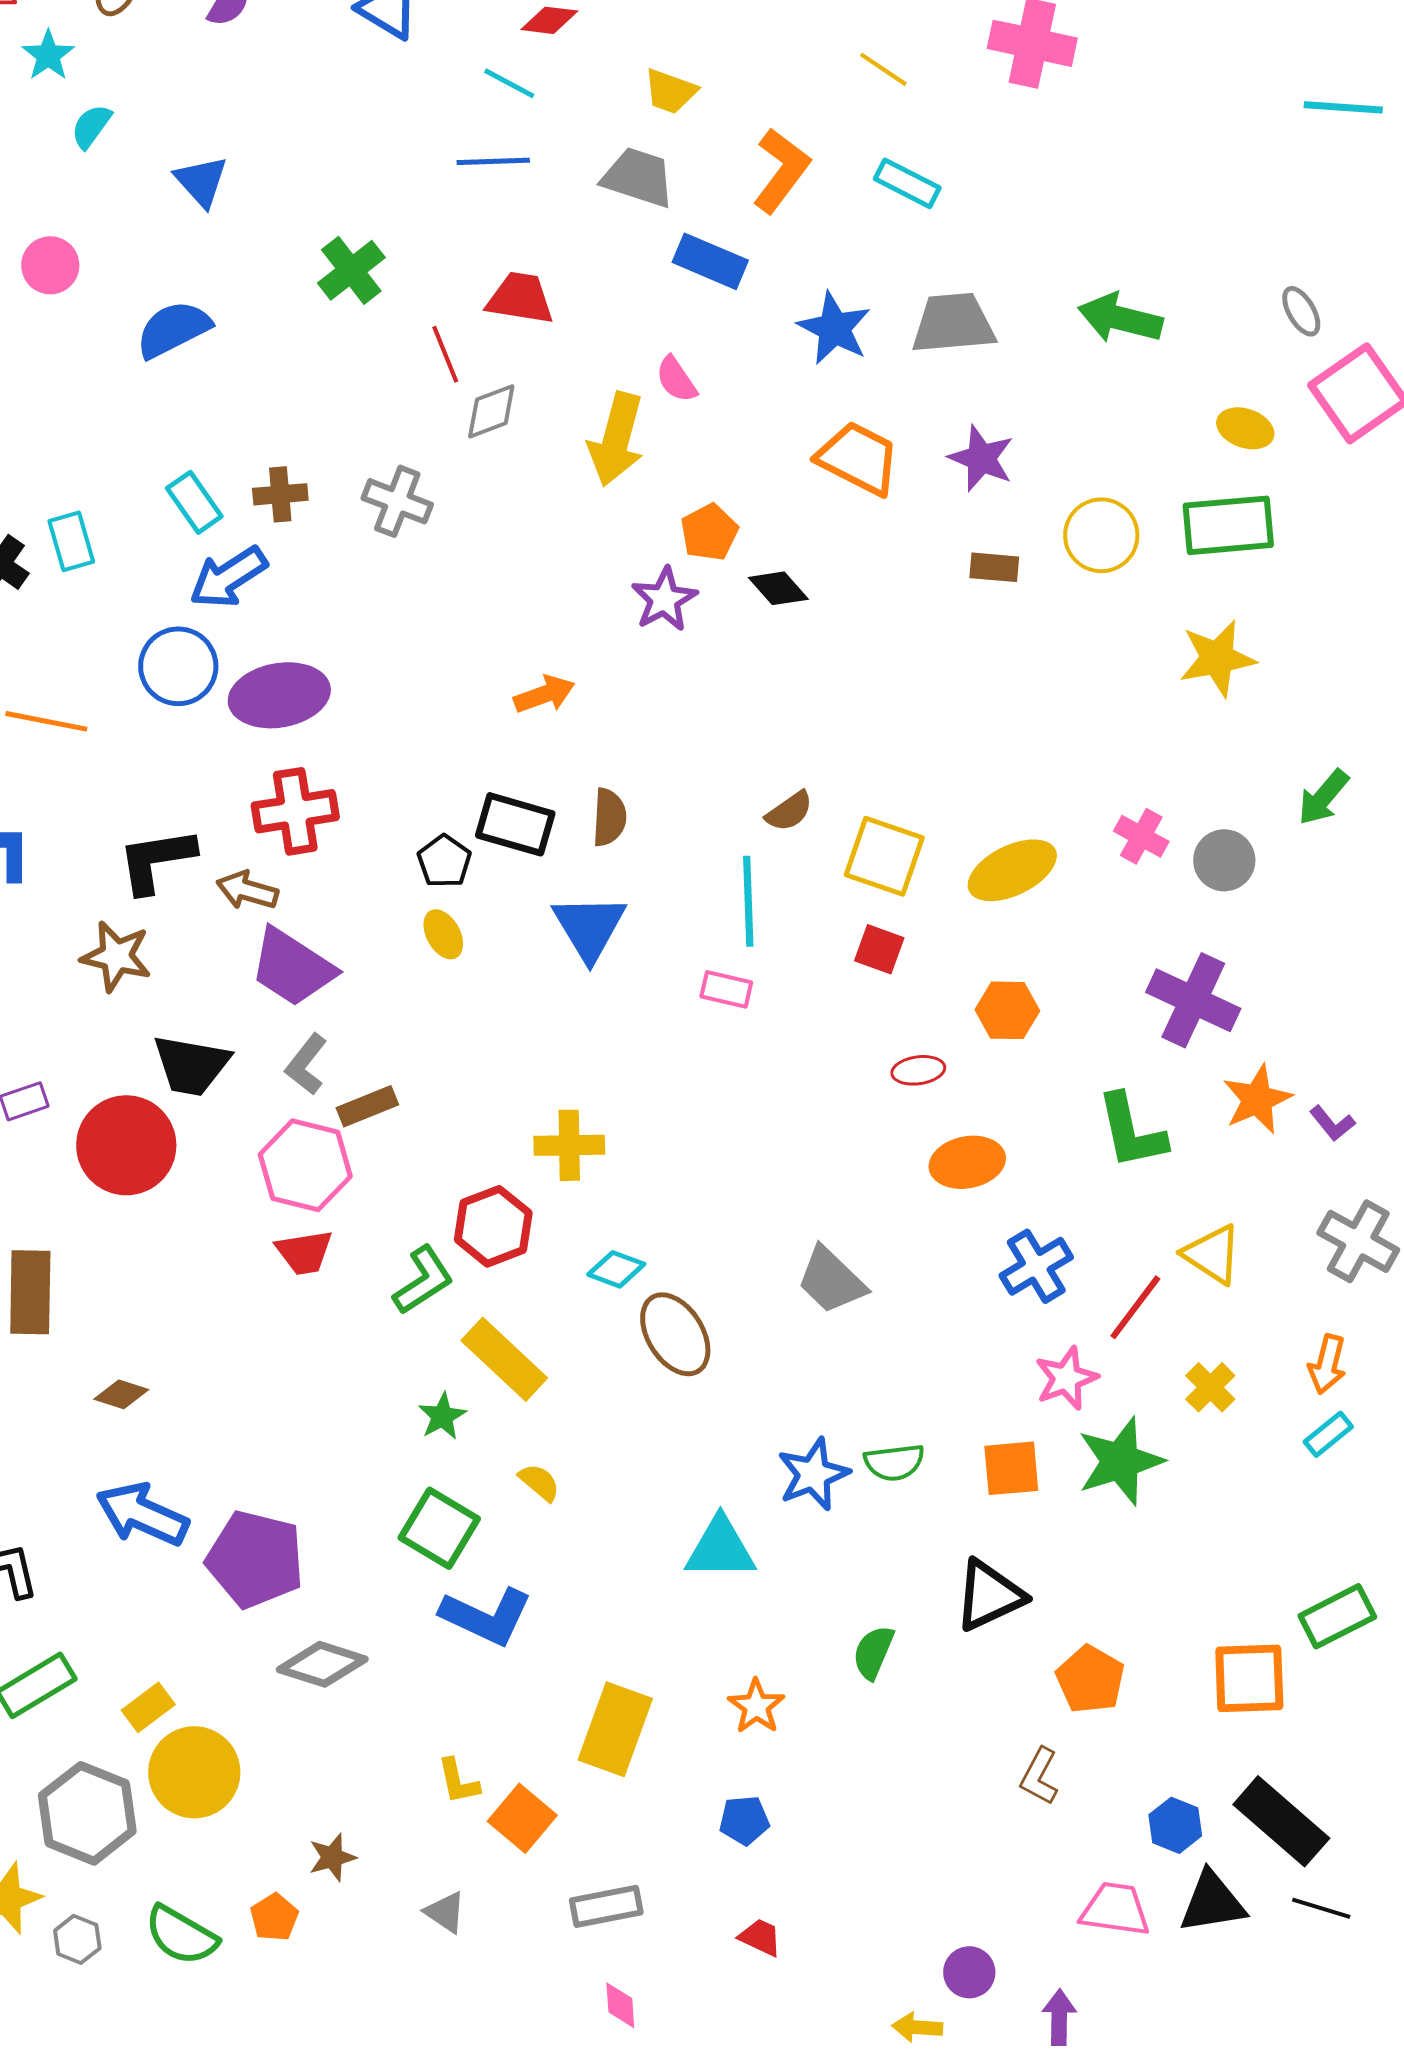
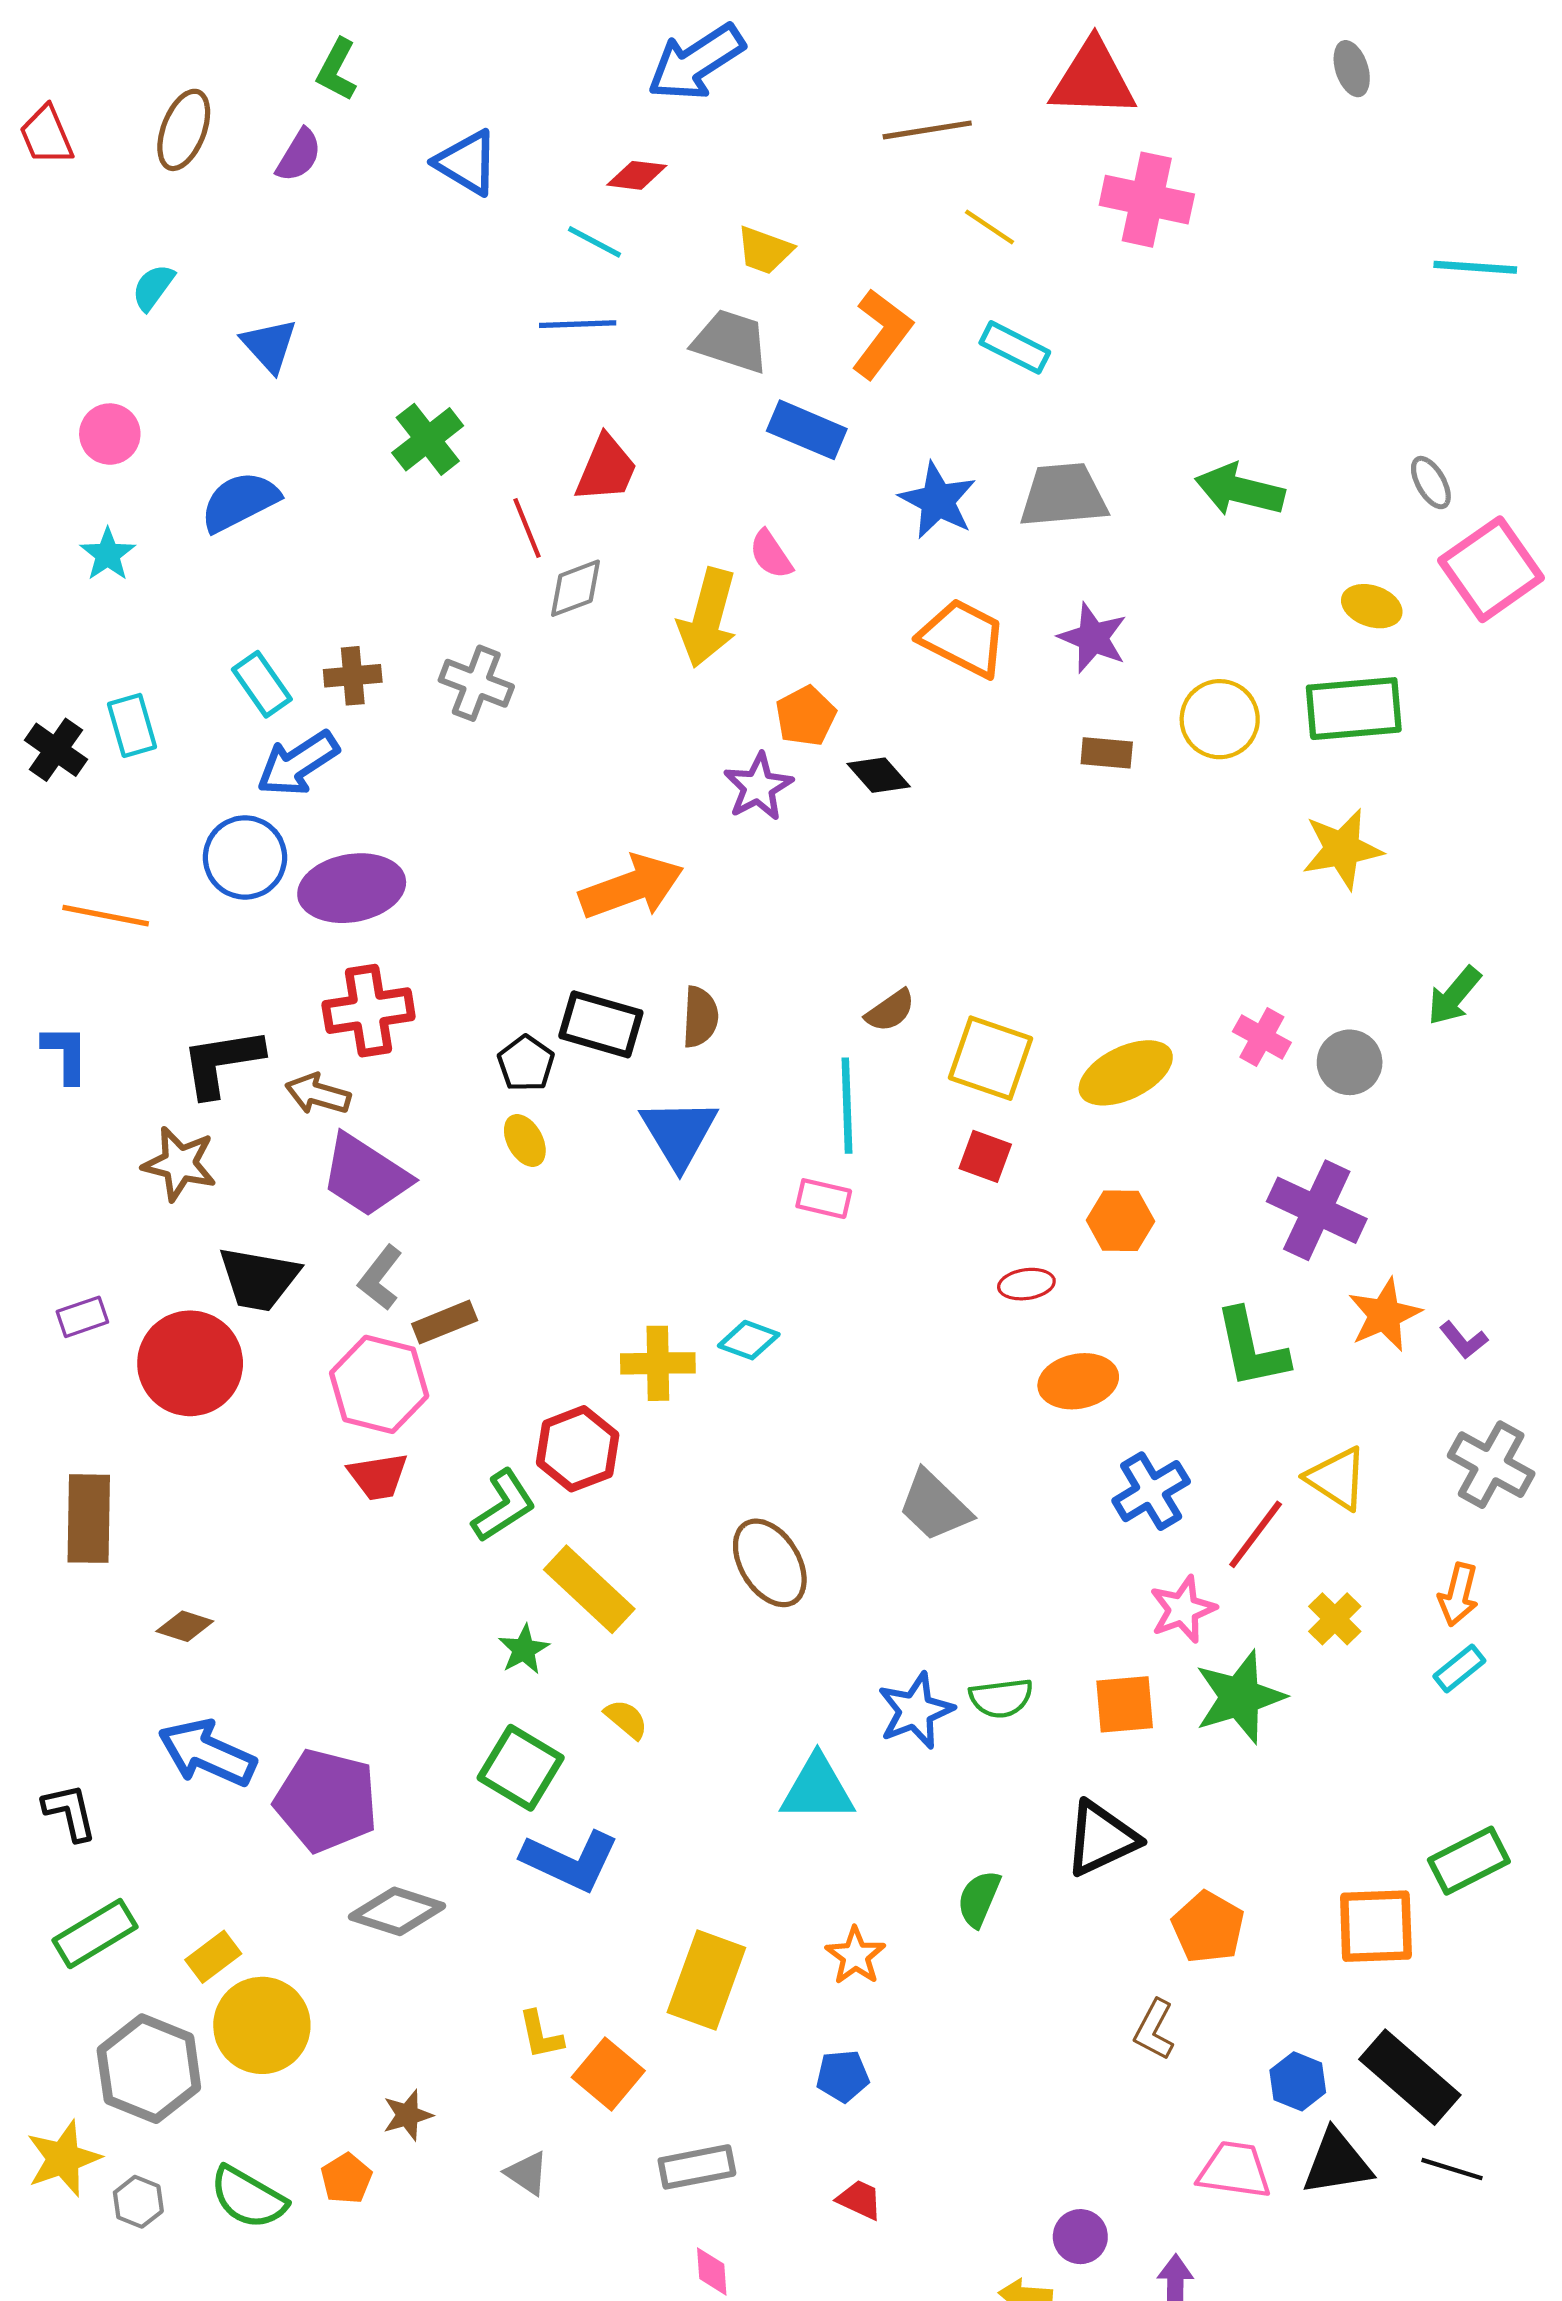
cyan star: (48, 55) -> (108, 554), moved
red trapezoid: (520, 298) -> (606, 469), turned 104
orange arrow: (544, 694) -> (631, 887), size x1.6
cyan diamond: (616, 1269) -> (749, 1340), moved

